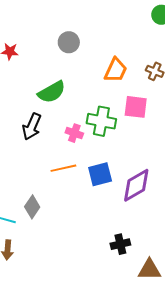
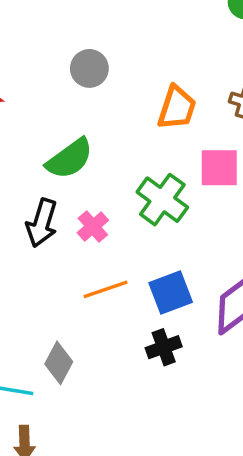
green cross: (101, 121) -> (162, 200), turned 32
pink cross: (74, 133) -> (93, 227), moved, turned 36
black cross: (120, 244) -> (164, 347), moved

